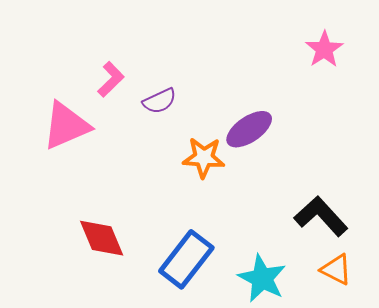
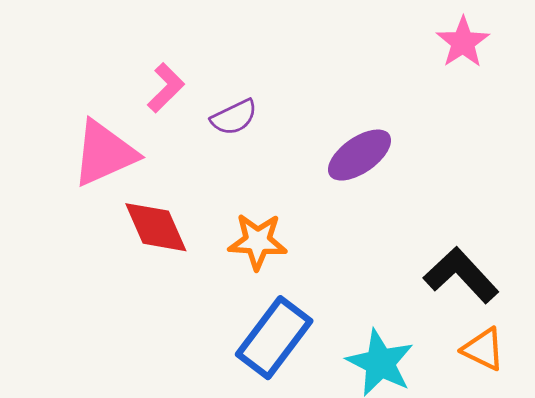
orange star: (204, 158) -> (258, 241), moved
red diamond: (102, 238) -> (156, 227), moved

